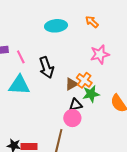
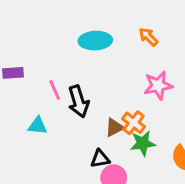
pink line: (21, 57) -> (55, 90), moved
cyan triangle: (19, 85) -> (38, 126), size x0.6
black triangle: (76, 105) -> (100, 159), moved

